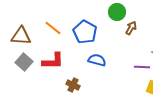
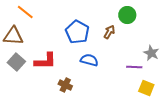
green circle: (117, 12) -> (127, 15), moved
orange line: (53, 28) -> (25, 12), moved
brown arrow: (131, 28) -> (109, 32), moved

